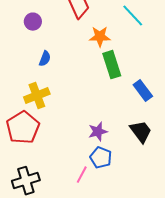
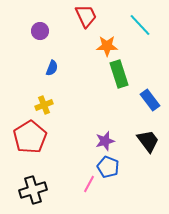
yellow cross: (37, 96) -> (44, 105), size x0.7

